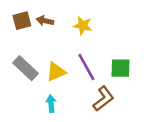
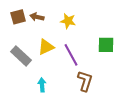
green square: (121, 68) -> (106, 45), moved
yellow triangle: (56, 72) -> (46, 47), moved
brown L-shape: (103, 99) -> (85, 81), turned -35

